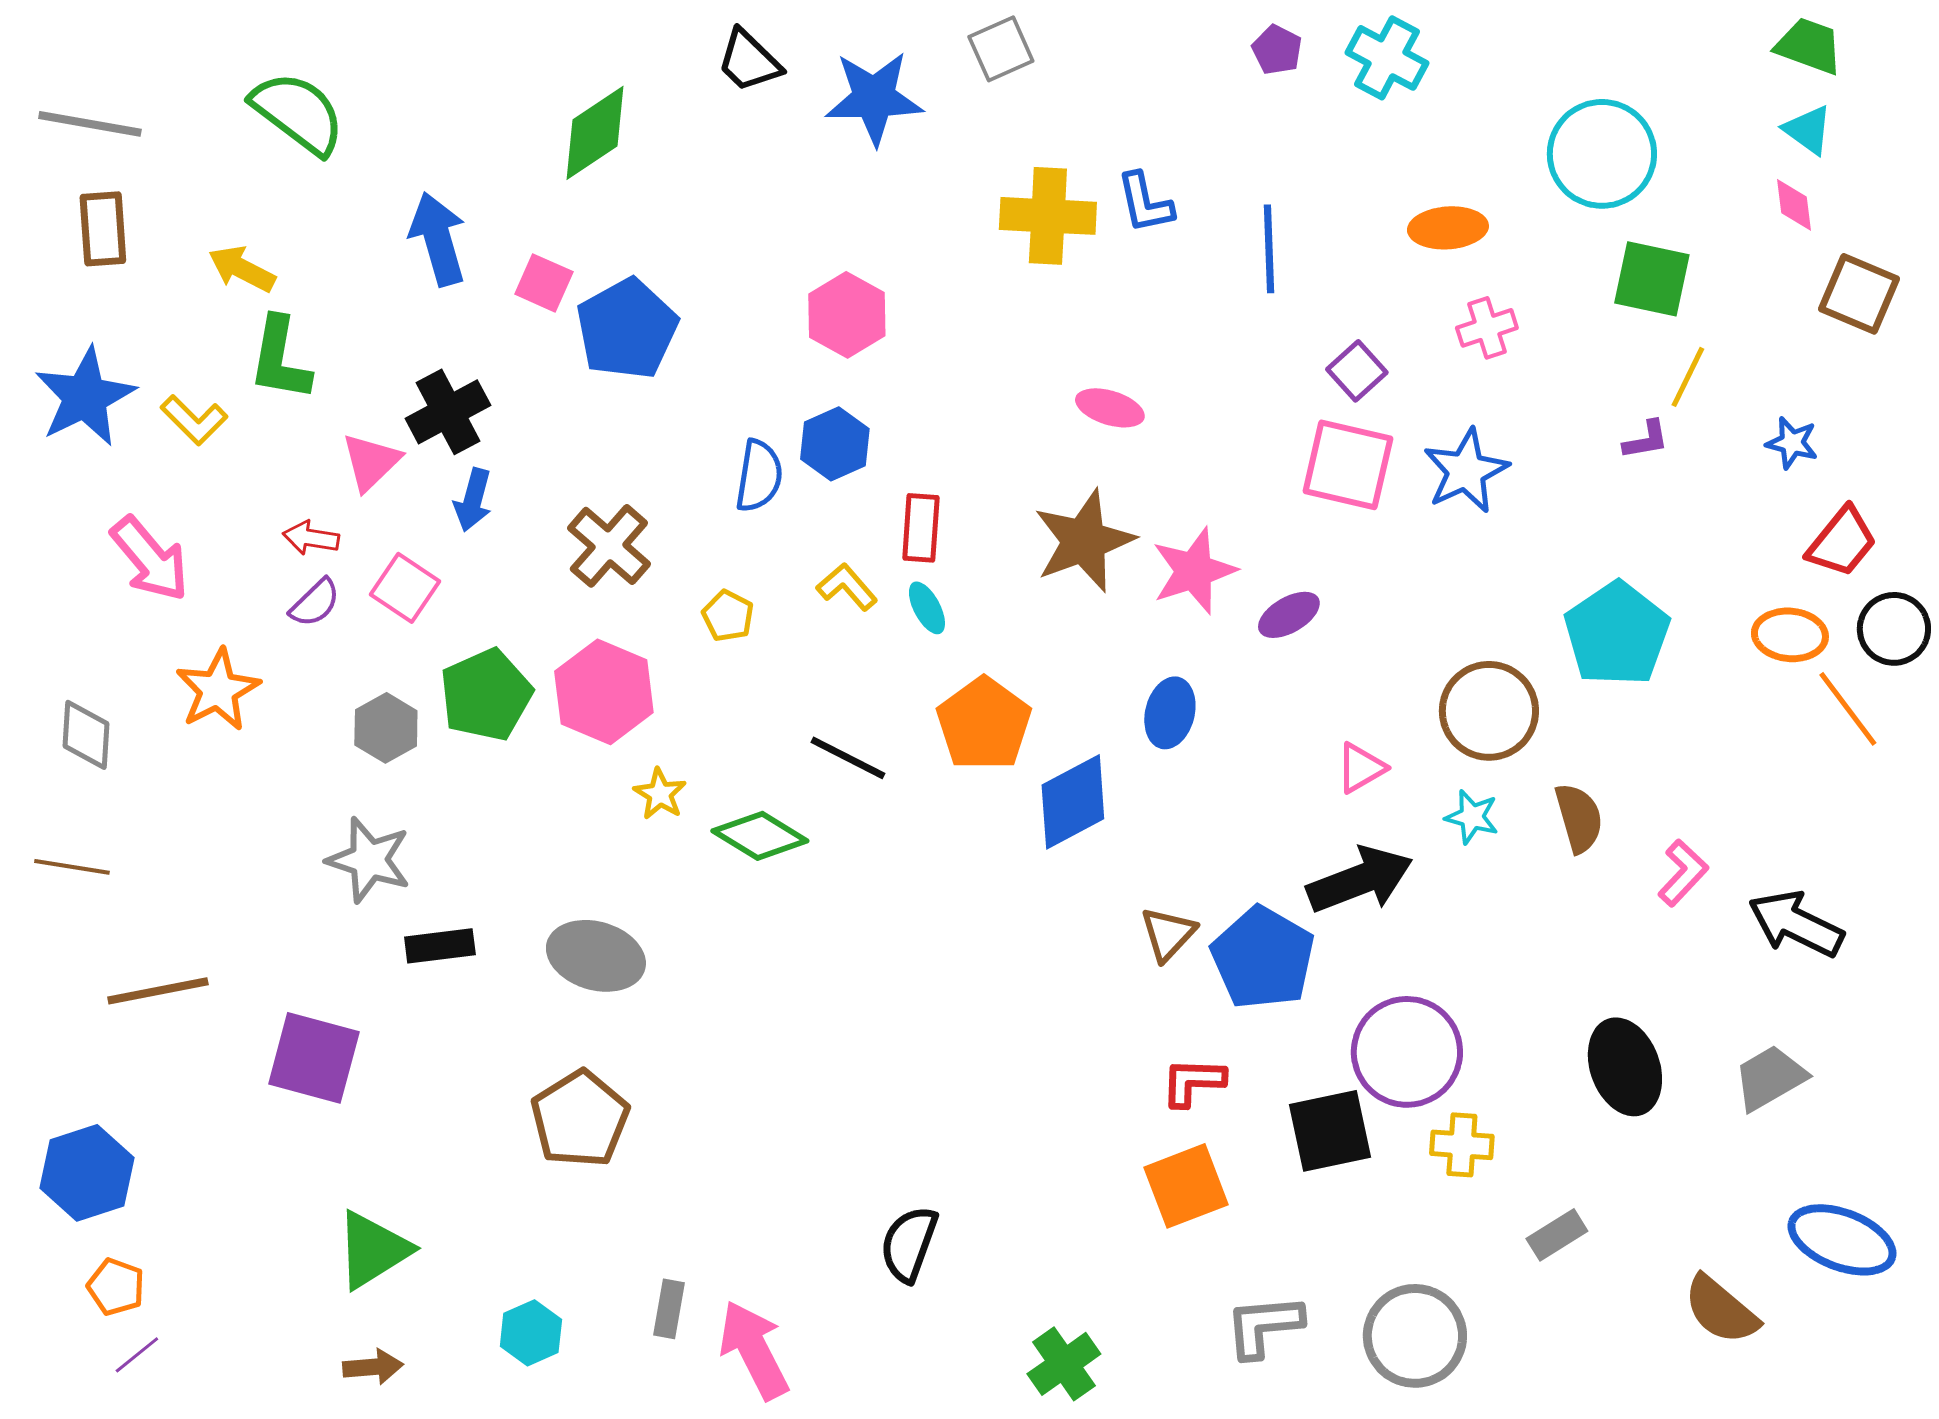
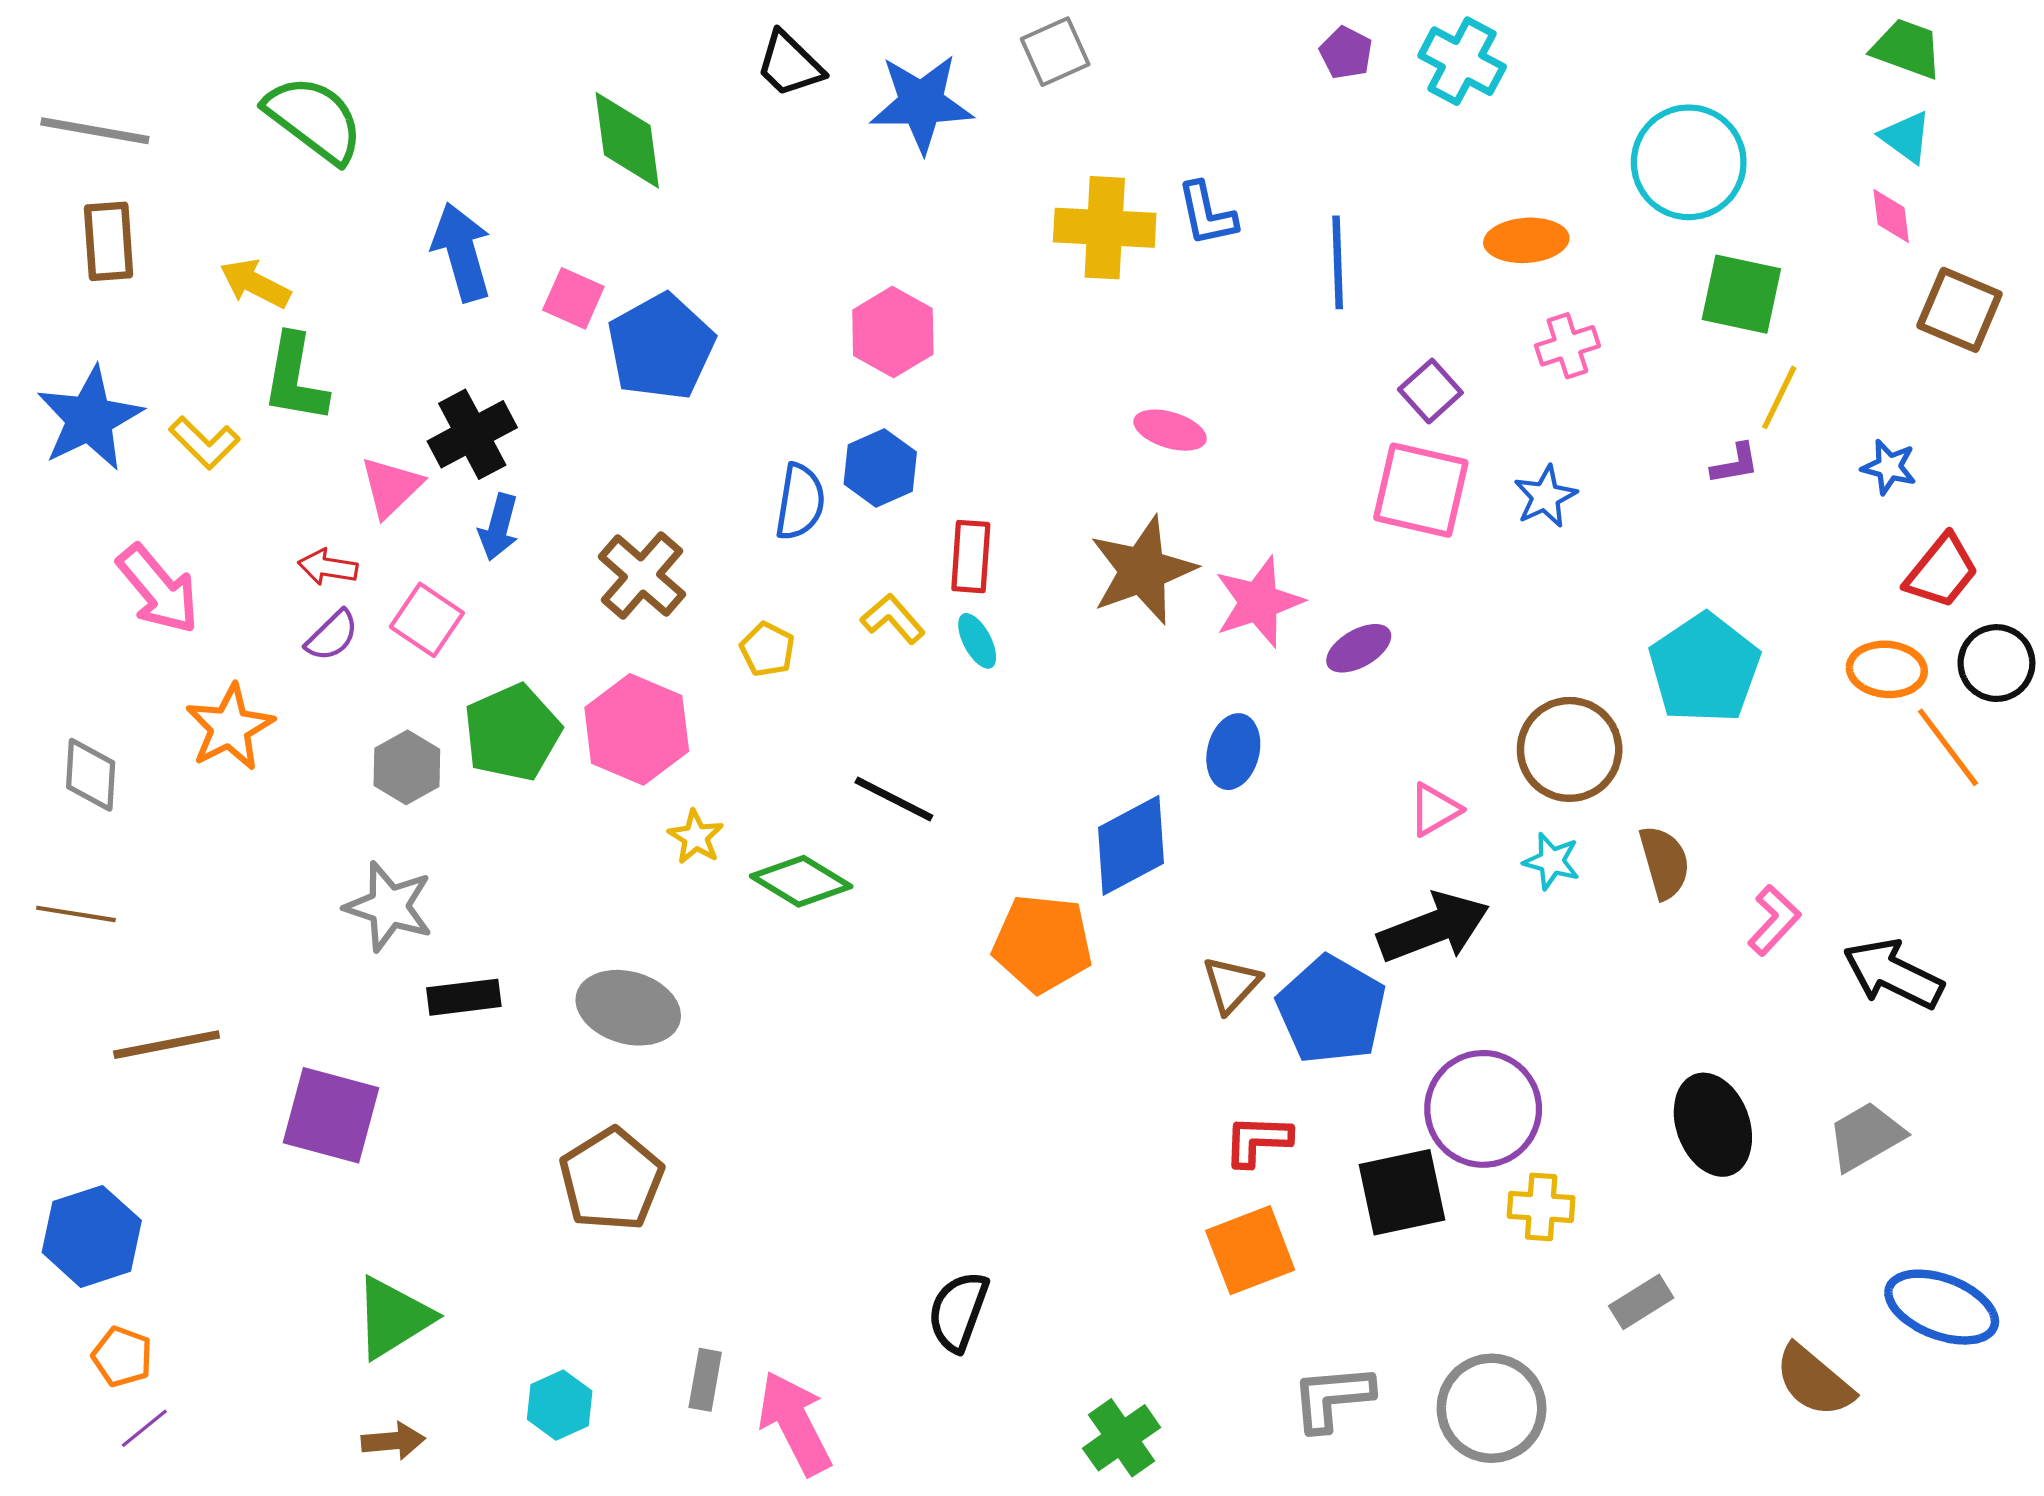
green diamond: (595, 133) -> (627, 140), turned -64
blue star: (1466, 471) -> (1545, 496), size x0.7
orange pentagon: (984, 724) -> (1043, 943), moved, turned -30

